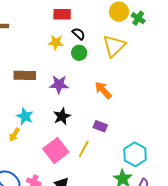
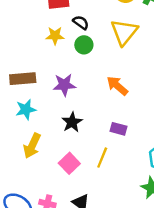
cyan star: (25, 116) -> (26, 109), moved, turned -30
yellow arrow: (14, 135) -> (32, 146), moved, size x1.5
pink square: (56, 150) -> (69, 163), size x0.7

